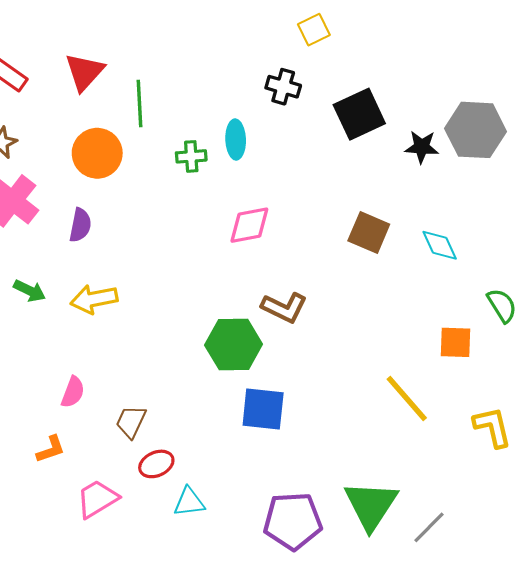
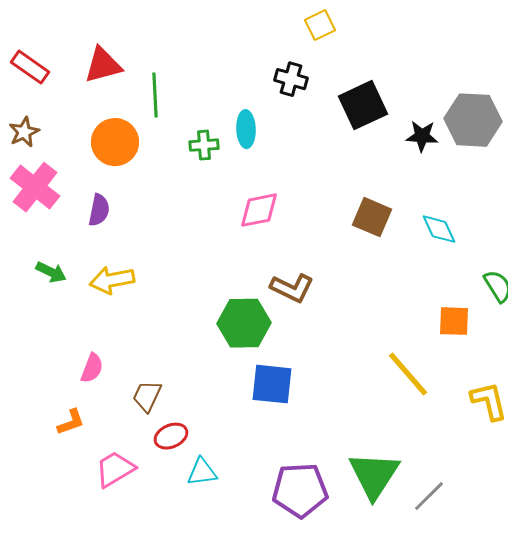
red triangle: (84, 72) -> (103, 65), turned 33

